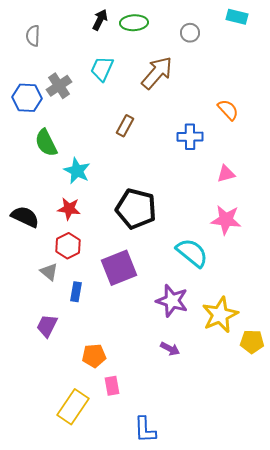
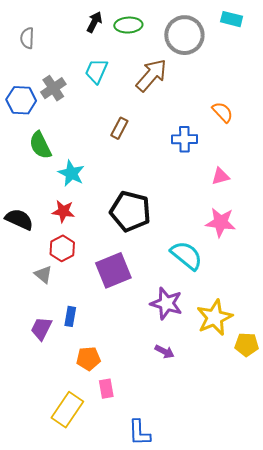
gray circle: (190, 33) -> (184, 35), size x2.0
blue rectangle: (76, 292) -> (70, 316), moved

